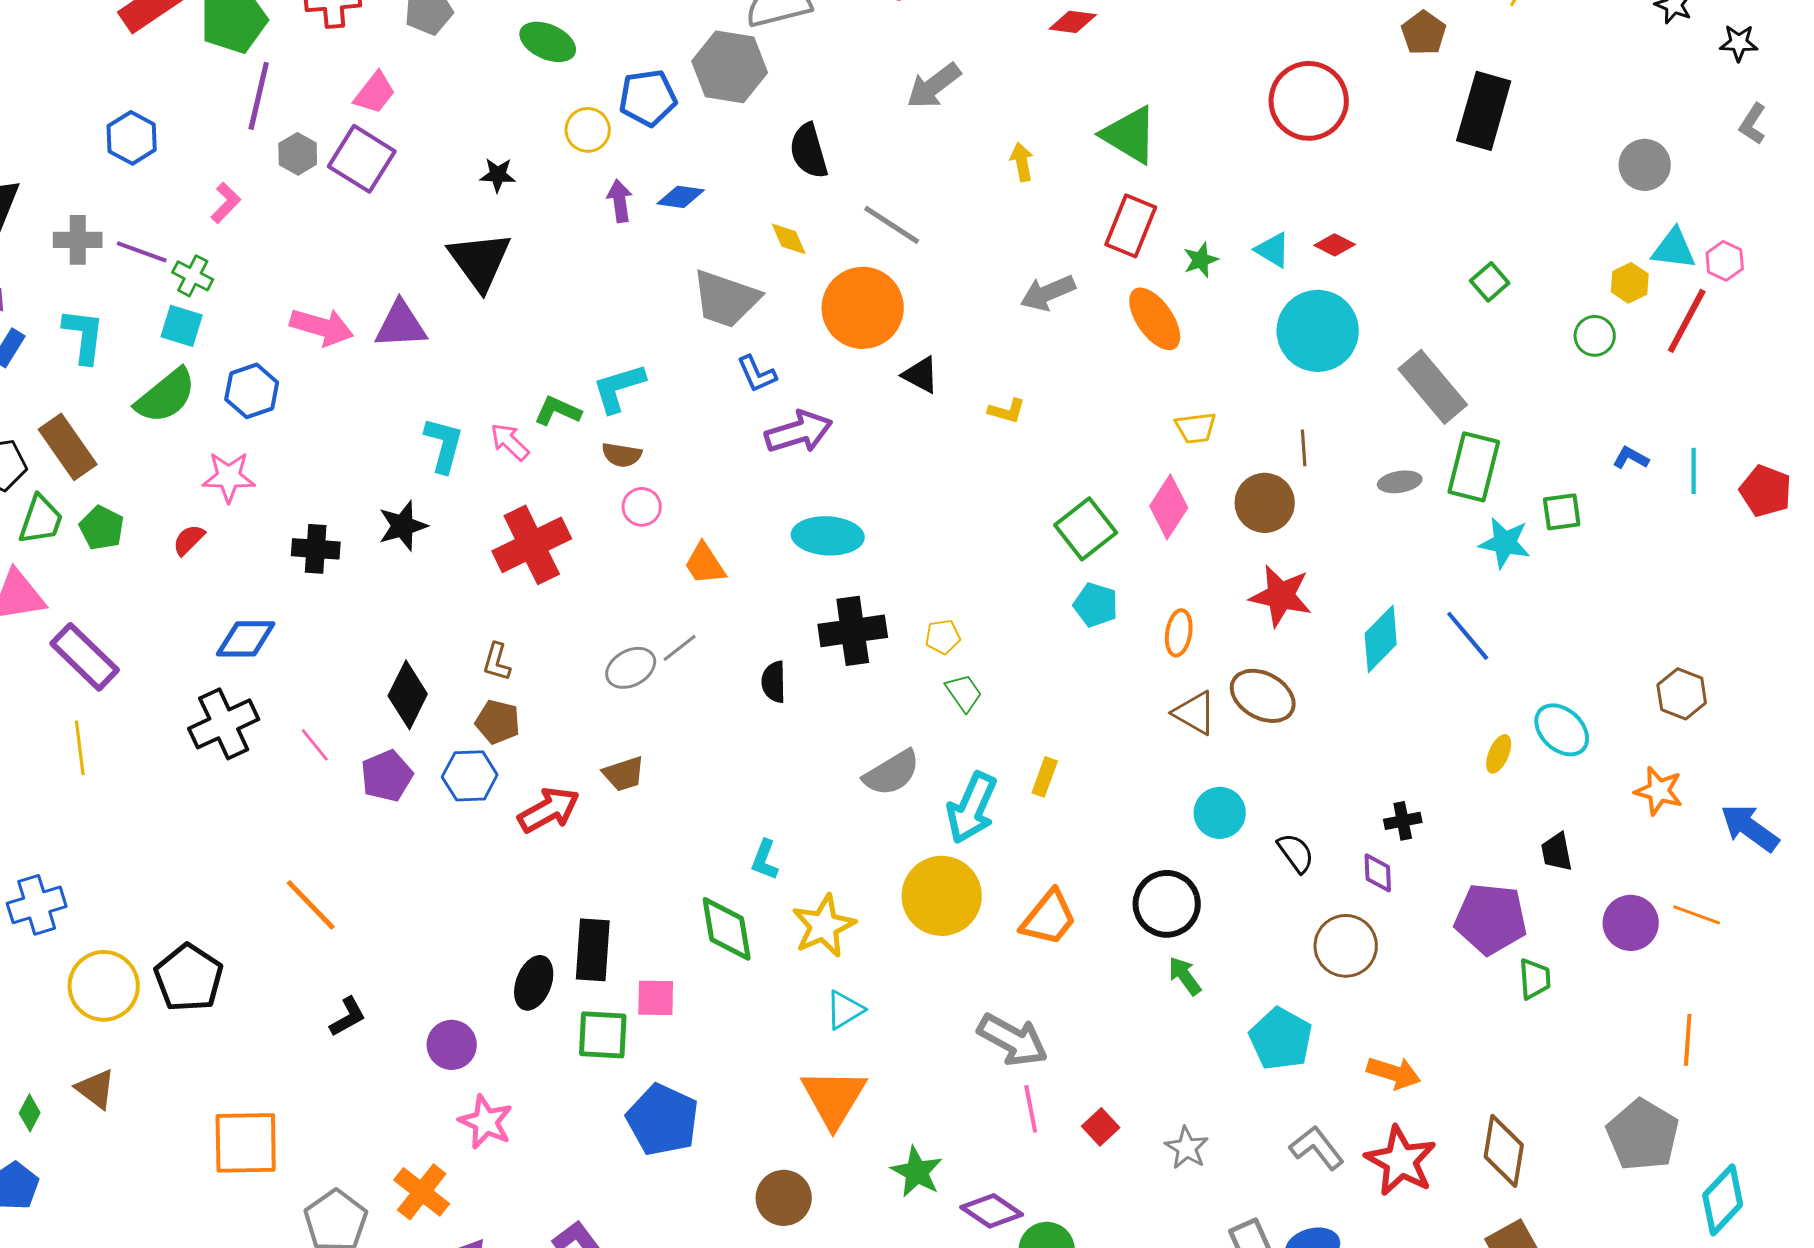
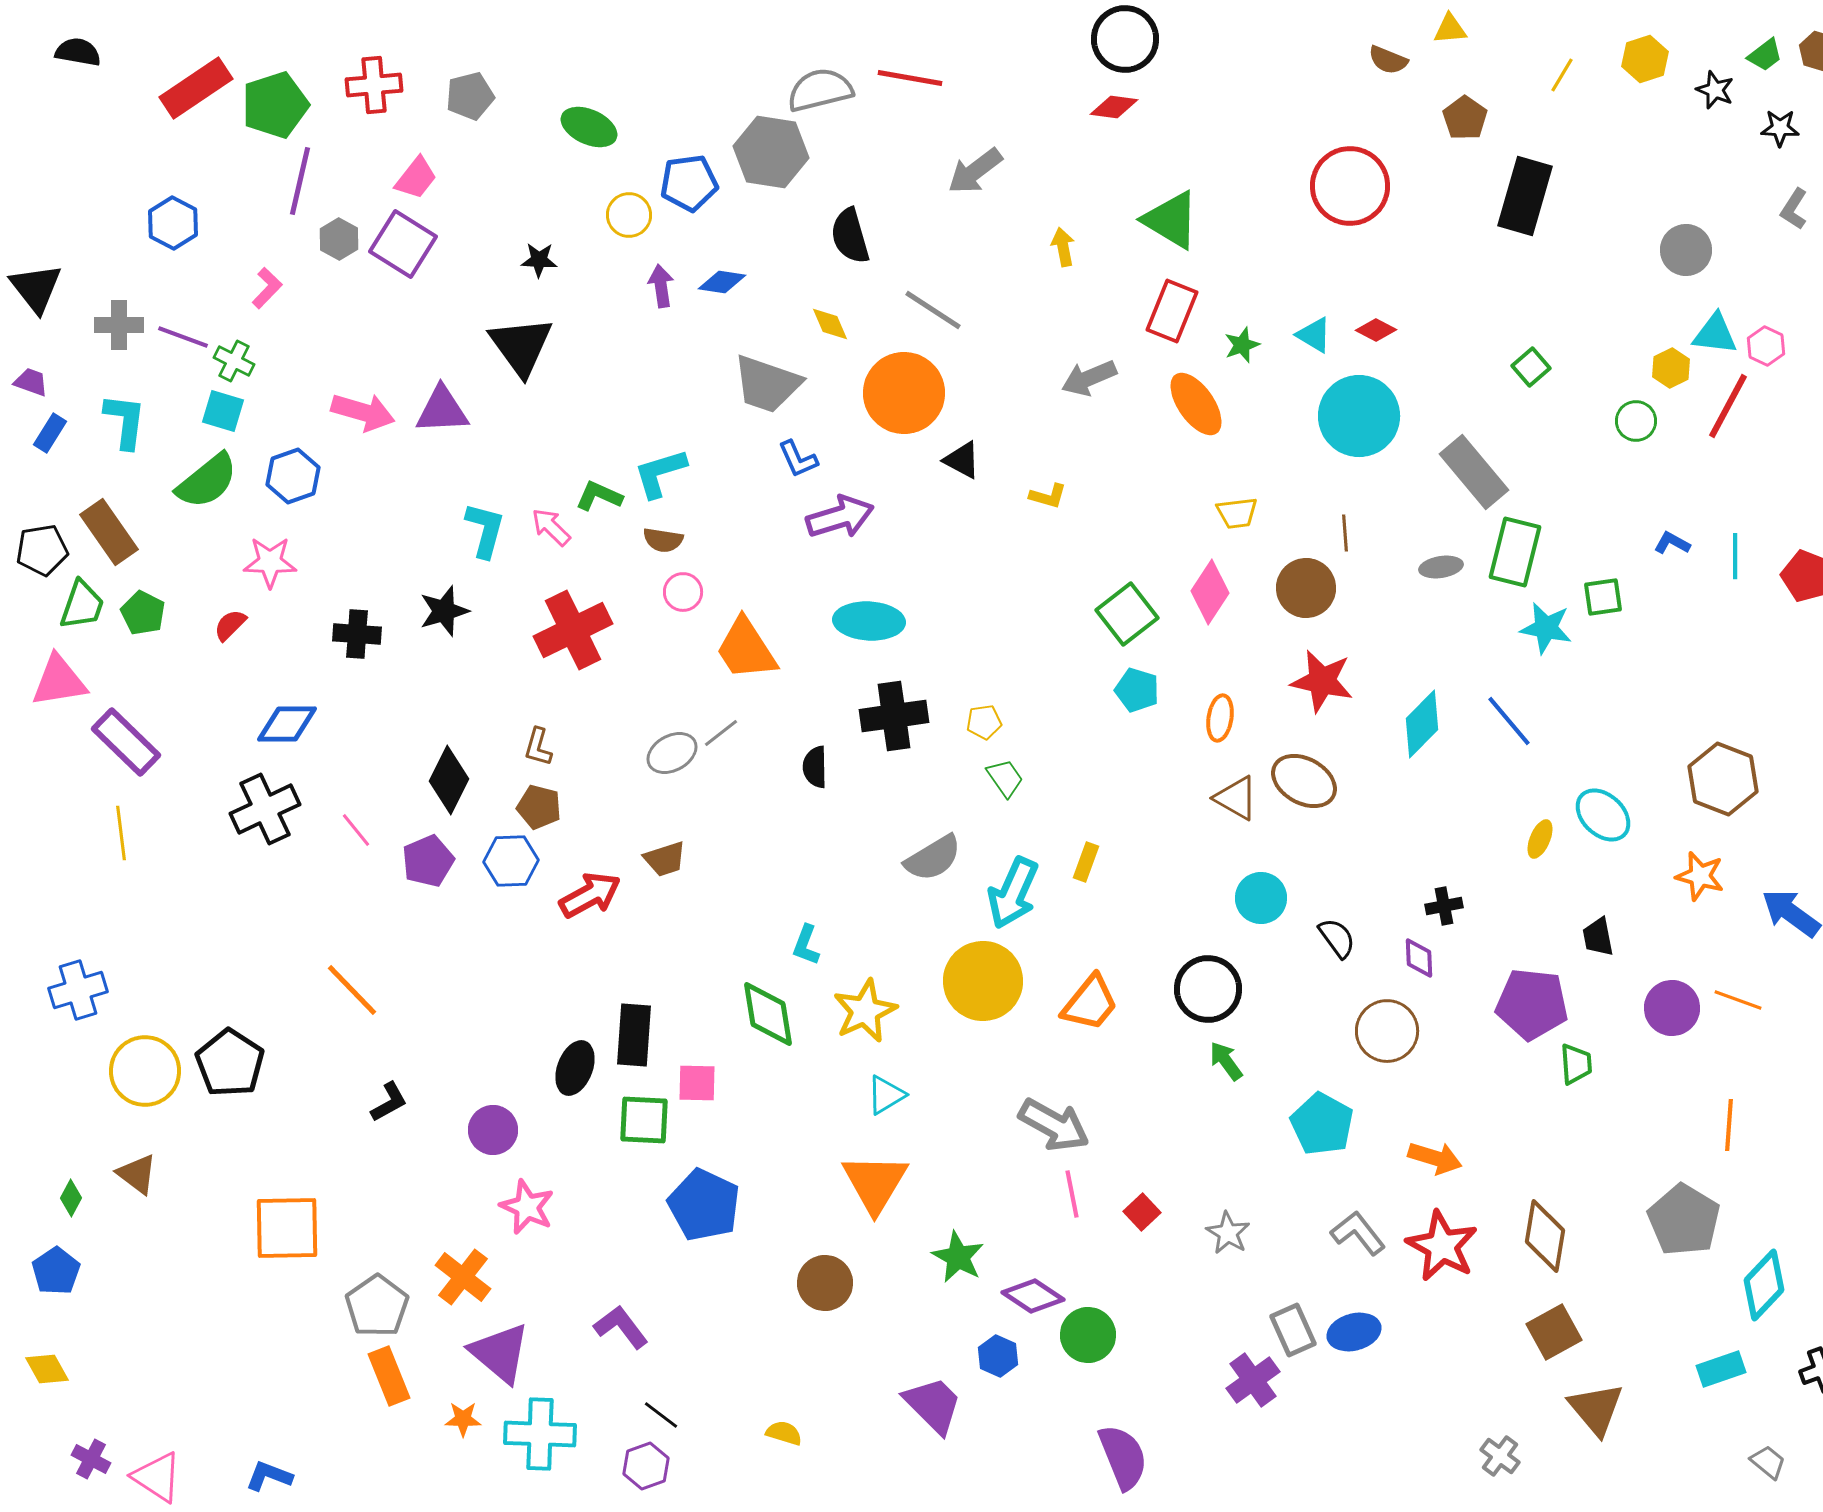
orange trapezoid: (705, 564) -> (746, 649), size x1.5
brown hexagon: (1682, 694) -> (1723, 779), size x1.4

